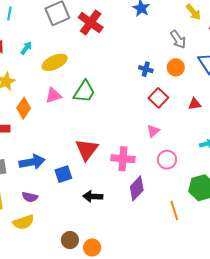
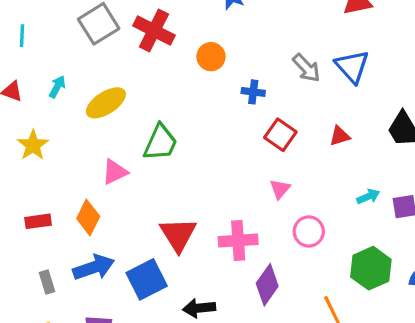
gray arrow: (178, 39) -> (306, 68), moved
orange circle: (176, 67) -> (211, 57), moved
pink triangle: (53, 95) -> (115, 172), moved
orange diamond: (24, 108) -> (88, 217), moved
blue square: (63, 174) -> (147, 279), size x1.4

